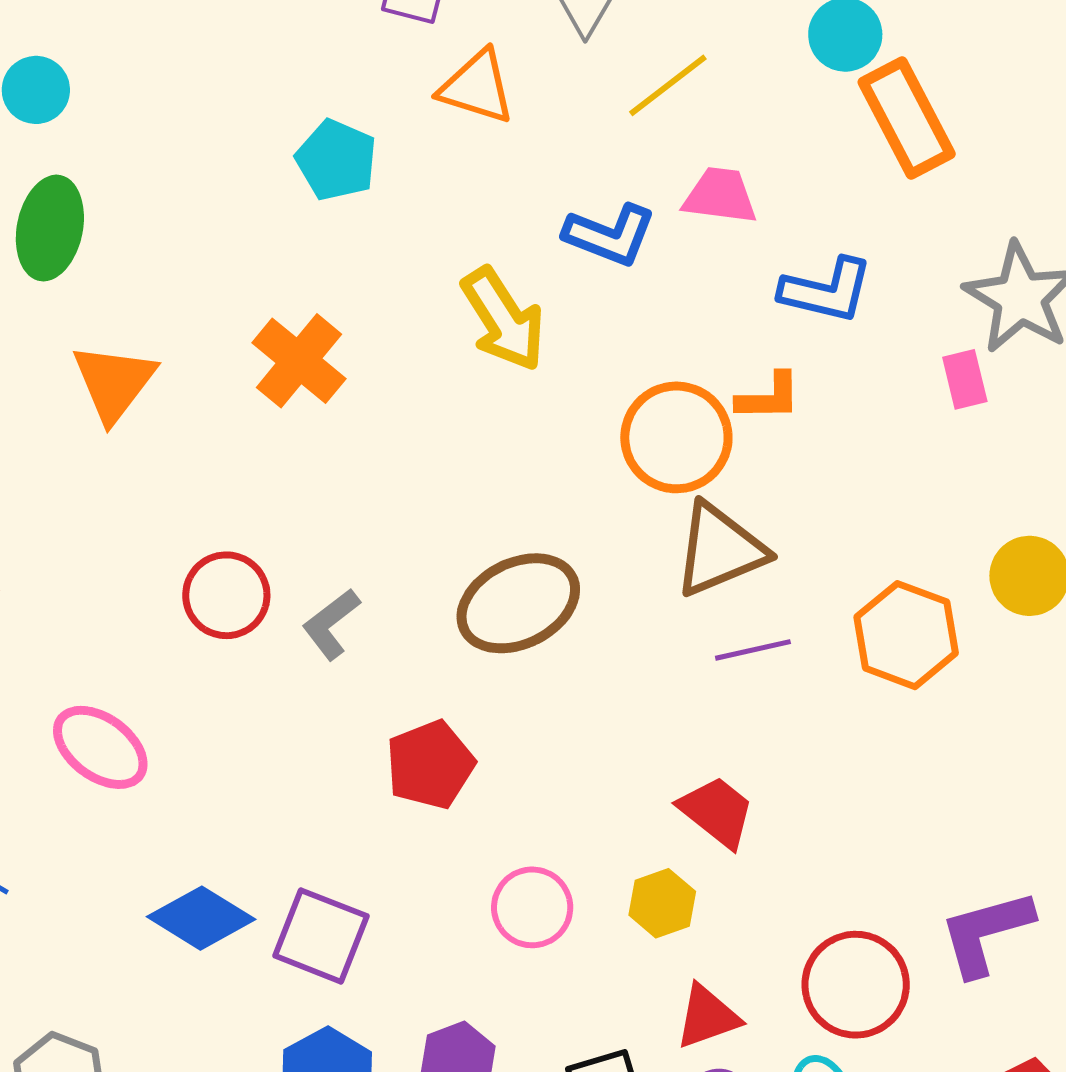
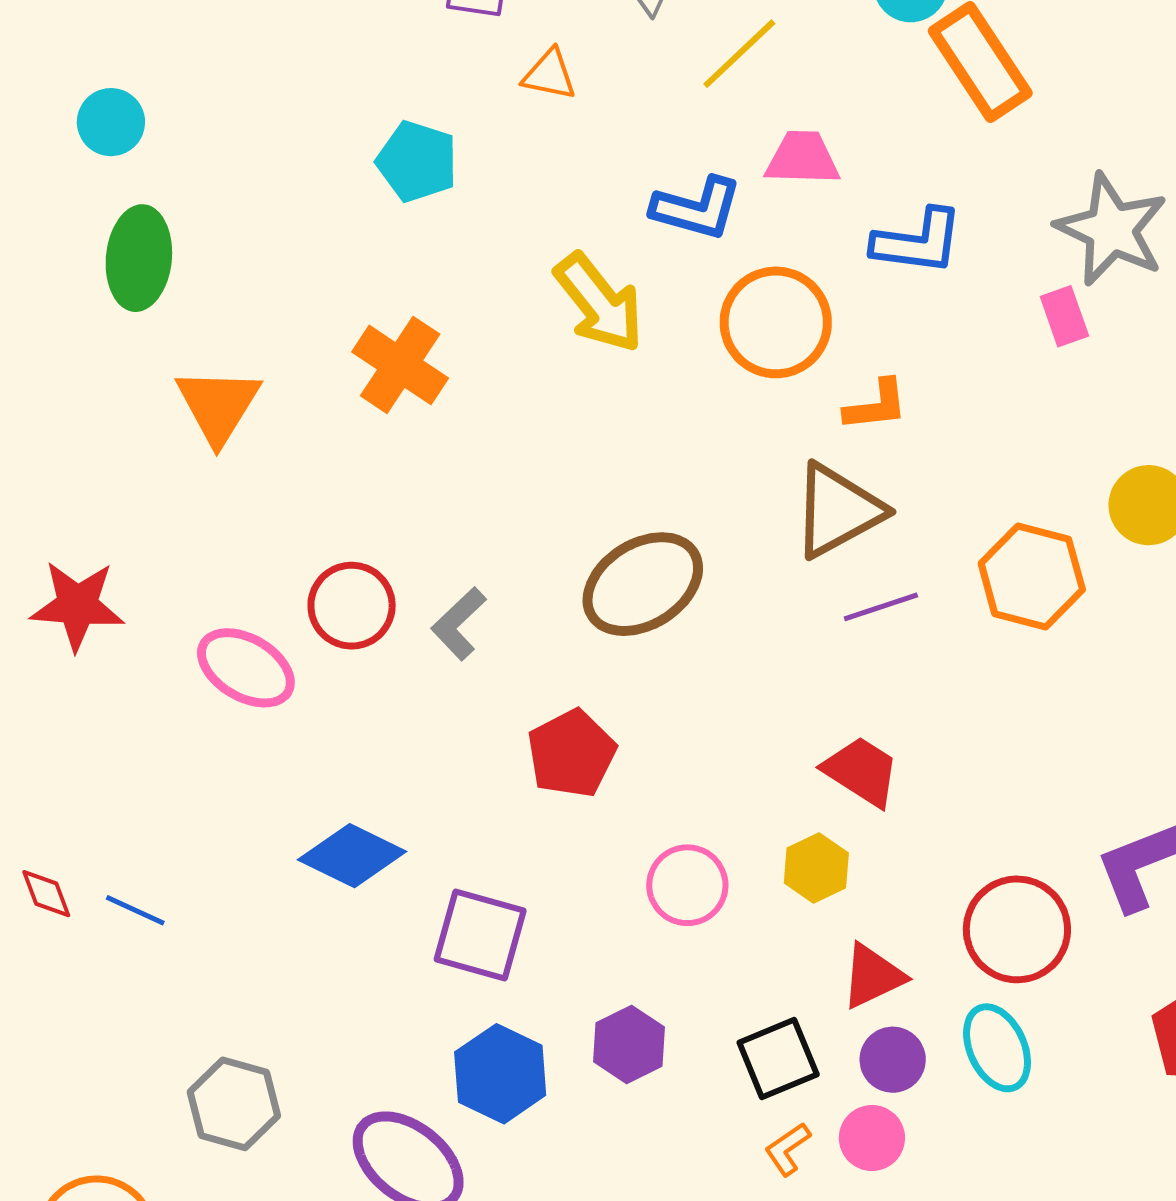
orange triangle: (477, 87) -> (549, 75), size x0.7
orange L-shape: (769, 397) -> (876, 405), moved
orange circle: (676, 437) -> (776, 322), moved
pink ellipse: (100, 747) -> (246, 668), moved
blue diamond: (201, 918) -> (352, 856), moved

